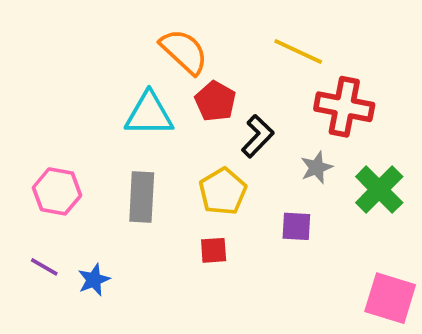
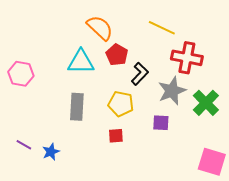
gray star: (317, 167) -> (172, 91), size x1.6
pink hexagon: (57, 191) -> (21, 74), moved
yellow pentagon: (223, 191) -> (121, 104), turned -30

